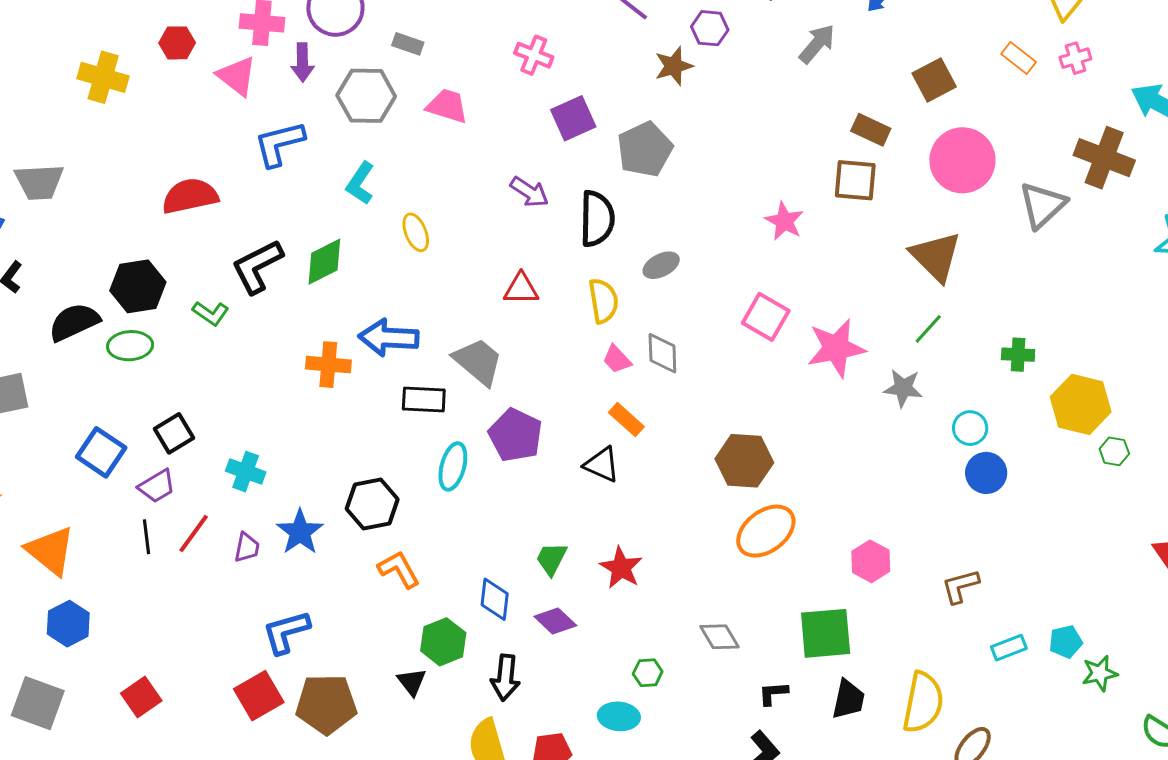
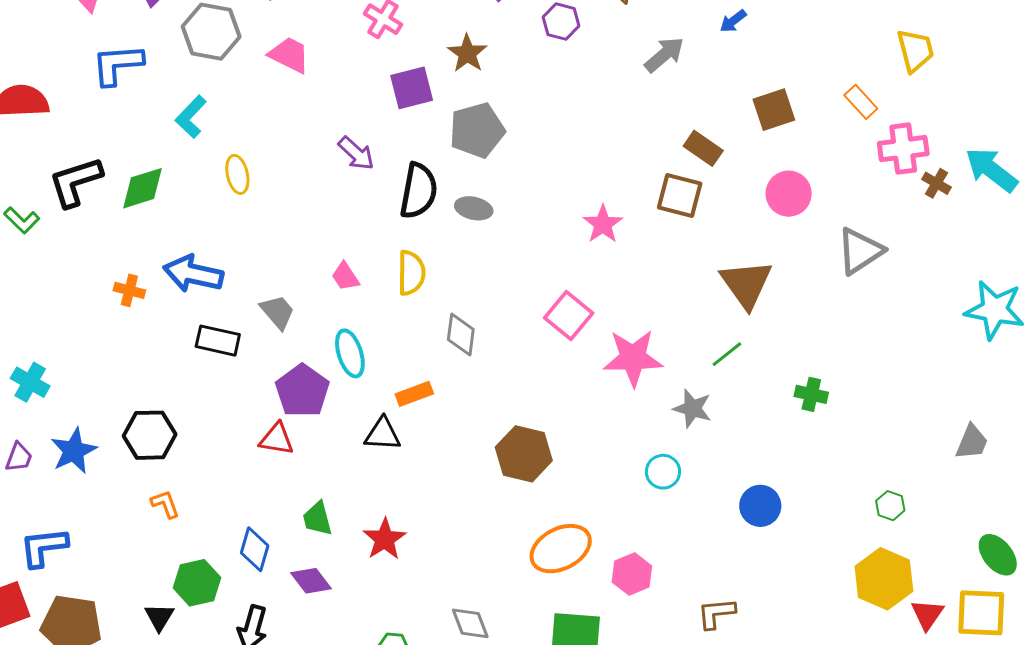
pink cross: (1075, 58) -> (903, 149), moved, size x1.6
brown star: (674, 66) -> (467, 53), moved, turned -30
brown cross: (1104, 158) -> (936, 183), moved, size x0.5
pink circle: (962, 160) -> (789, 194), size x0.7
gray ellipse: (661, 265) -> (474, 208), moved, turned 30
red triangle: (521, 289) -> (277, 439), moved
pink trapezoid: (617, 359) -> (345, 276), moved
gray trapezoid: (478, 361) -> (278, 312), size x0.7
orange cross: (328, 365) -> (129, 290), size x0.7
yellow hexagon: (1081, 404) -> (884, 579), moved
orange rectangle: (626, 420) -> (414, 394), turned -72
cyan circle: (970, 428) -> (663, 472), moved
black triangle: (602, 465) -> (383, 434), turned -30
cyan ellipse: (453, 466) -> (350, 353), moved, turned -42
orange ellipse: (766, 531) -> (561, 549), moved
green trapezoid: (551, 559) -> (317, 519), turned -51
orange L-shape: (399, 569) -> (165, 504), size x0.7

